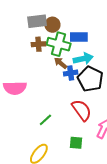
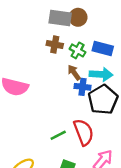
brown circle: (52, 25) -> (78, 17), moved
green cross: (59, 44) -> (78, 50), size x0.6
green line: (45, 120) -> (58, 135), moved

